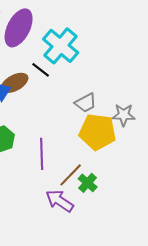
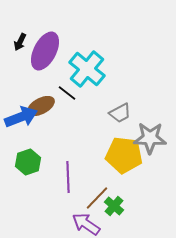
gray trapezoid: (86, 103) -> (120, 113), moved
gray star: (124, 115) -> (150, 138), size x1.4

